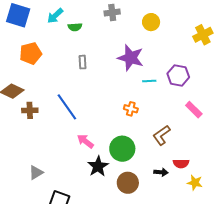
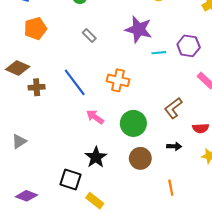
gray rectangle: (82, 62) -> (89, 36), turned -40
orange cross: (131, 109) -> (118, 80), moved, size x1.5
red semicircle: (181, 163) -> (201, 128), moved
black star: (98, 166) -> (96, 157), moved
gray triangle: (36, 172) -> (19, 141), moved

